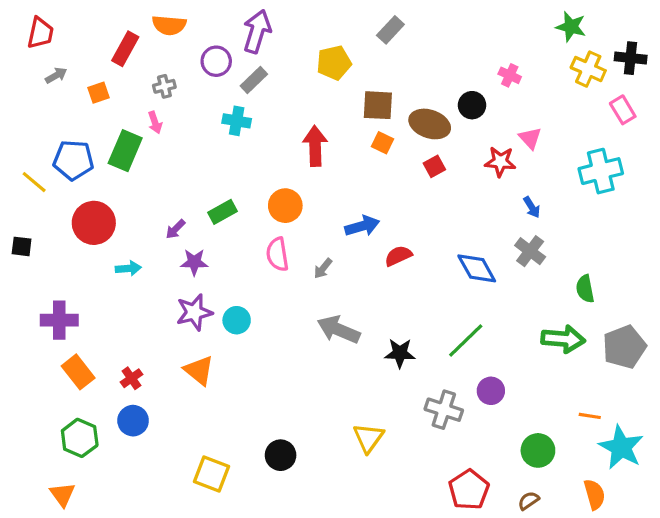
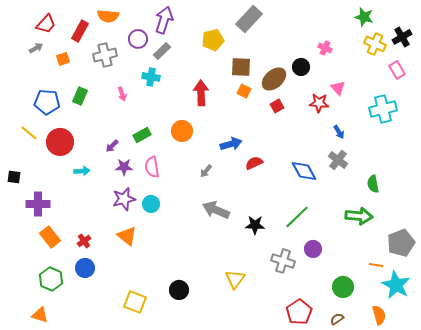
gray rectangle: (390, 30) -> (249, 19), size x1.5
red trapezoid: (40, 33) -> (46, 24), moved, turned 30
black cross: (631, 58) -> (402, 37), turned -36
gray cross: (164, 86) -> (105, 55), size x1.6
pink arrow: (155, 122) -> (122, 94), moved
brown ellipse: (430, 124) -> (274, 79), turned -60
green rectangle: (125, 151) -> (80, 96), size x0.7
yellow line: (34, 182) -> (29, 133), moved
black square: (22, 246) -> (14, 177), moved
pink semicircle: (277, 254) -> (152, 167), moved
gray pentagon: (624, 347) -> (401, 243), moved
orange triangle: (62, 494) -> (40, 315), turned -36

